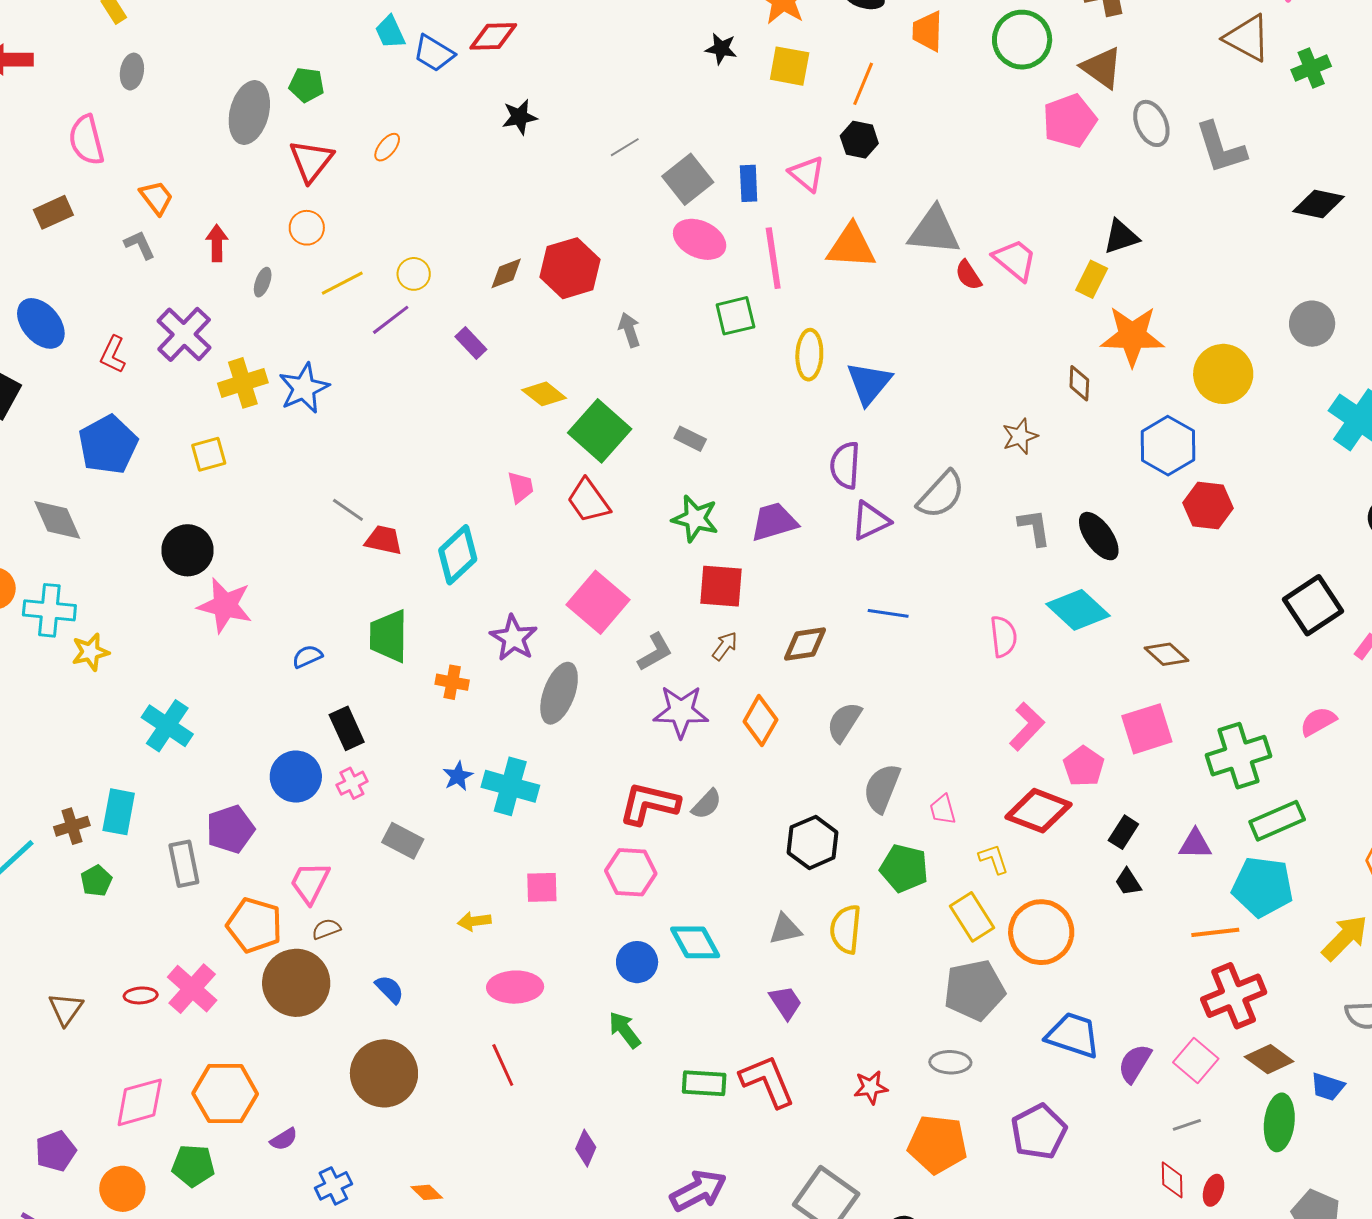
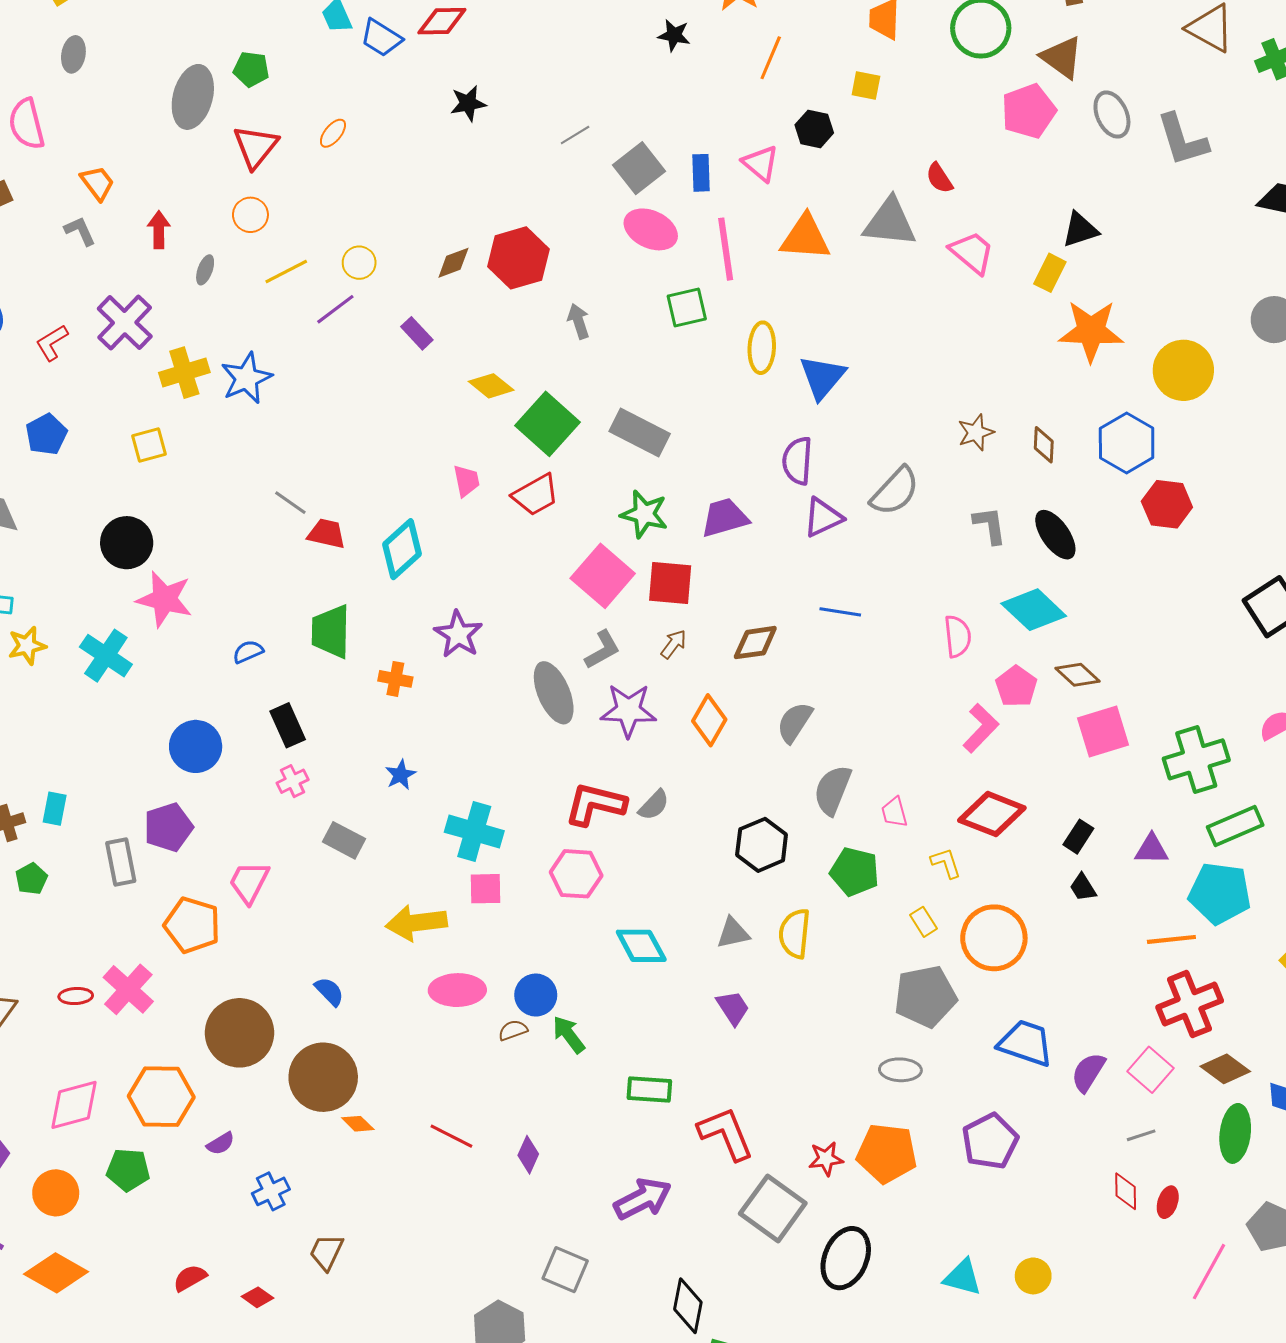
yellow square: (790, 66) -> (866, 85), moved, size x0.7
orange line: (863, 84) -> (771, 58), moved
red semicircle: (968, 275) -> (939, 178), moved
red L-shape: (113, 355) -> (52, 343), turned 33
brown diamond: (1079, 383) -> (1044, 445), moved
gray rectangle: (690, 439) -> (640, 433), size x1.8
blue pentagon: (108, 445) -> (46, 434), size x0.7
red trapezoid: (588, 501) -> (536, 495), turned -84
pink square: (598, 602) -> (603, 576), moved
brown diamond: (1167, 654) -> (1078, 675), moved
gray ellipse: (559, 693) -> (554, 693), moved, turned -44
cyan cross: (167, 726) -> (106, 656), moved
pink pentagon: (1084, 766) -> (1016, 686), moved
blue circle: (296, 777) -> (196, 746), moved
cyan cross: (510, 786) -> (474, 831), moved
cyan rectangle: (119, 812) -> (55, 809), size x0.7
yellow rectangle: (972, 917) -> (924, 922), size x0.6
yellow arrow: (474, 921) -> (416, 923), size x1.8
brown semicircle: (326, 929) -> (513, 1030), moved
blue circle: (637, 962) -> (536, 995), moved
brown circle: (296, 983) -> (240, 1033), moved
red line: (503, 1065) -> (451, 1136), moved, turned -39
red L-shape: (767, 1081) -> (726, 1134), moved
red star: (871, 1087) -> (826, 1159), moved
orange diamond: (427, 1192) -> (358, 1124), moved

